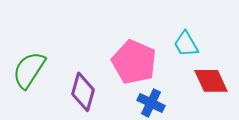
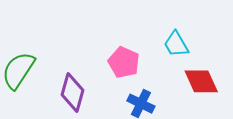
pink pentagon: (134, 62) -> (124, 62), size x0.7

